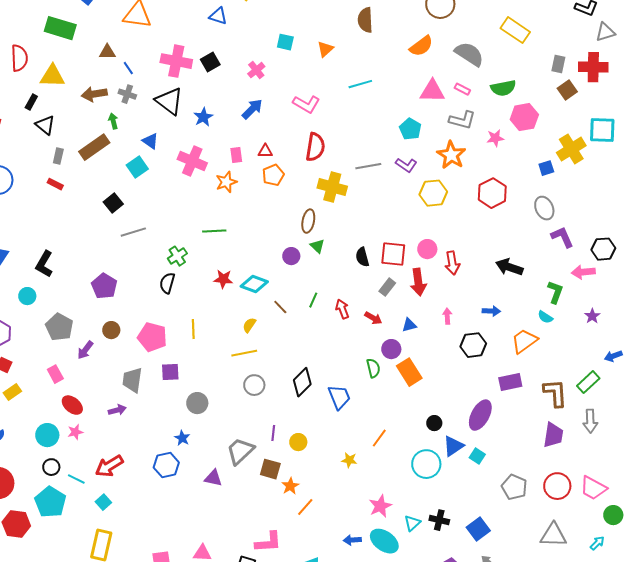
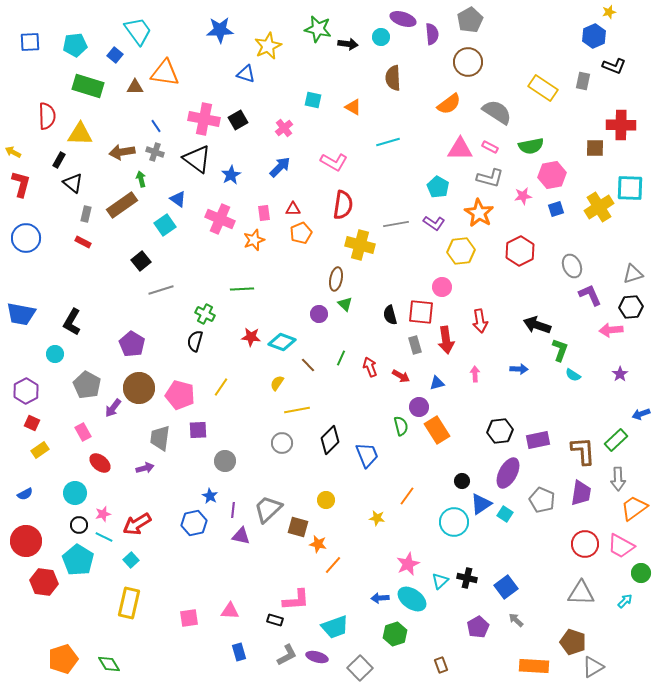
gray triangle: (605, 32) -> (633, 274), moved
orange triangle: (325, 49) -> (353, 107), turned -48
brown triangle: (107, 52) -> (135, 87), moved
gray rectangle: (558, 64) -> (583, 81), moved
brown square: (567, 90) -> (595, 148), turned 36
blue square: (546, 168) -> (556, 209), moved
pink circle: (427, 249) -> (442, 287), moved
green cross: (177, 256) -> (205, 314), turned -30
gray rectangle: (387, 287) -> (415, 345), turned -54
green L-shape: (555, 292) -> (560, 350), moved
yellow line: (193, 329) -> (221, 387), turned 36
brown circle: (111, 330) -> (139, 388), size x1.8
orange trapezoid: (524, 341) -> (634, 508), moved
black hexagon: (473, 345) -> (500, 431), moved
yellow line: (244, 353) -> (297, 410), moved
pink star: (75, 432) -> (103, 514), moved
purple line: (273, 433) -> (233, 510), moved
orange star: (290, 486) -> (318, 544), turned -30
gray pentagon: (514, 487) -> (542, 500), moved

